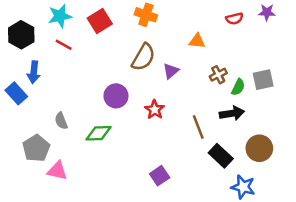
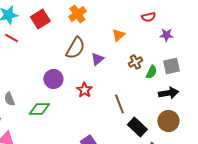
purple star: (267, 12) -> (166, 35), moved
orange cross: (146, 15) -> (77, 14), turned 36
orange triangle: (197, 41) -> (118, 35), turned -48
black arrow: (232, 113) -> (168, 93), moved

